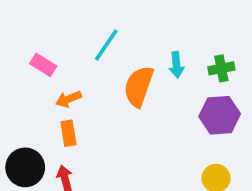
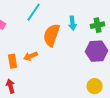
orange arrow: (68, 99) -> (31, 56), moved

